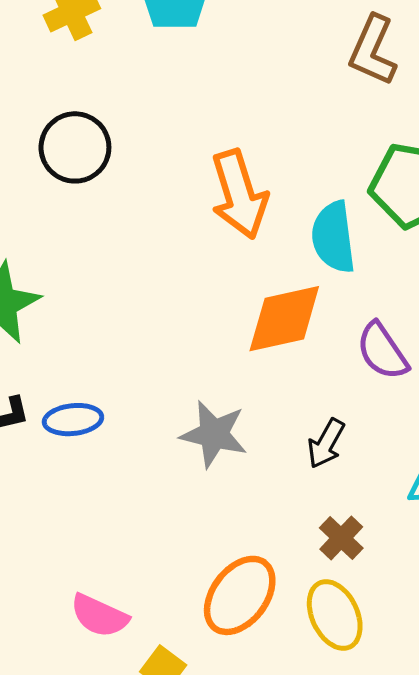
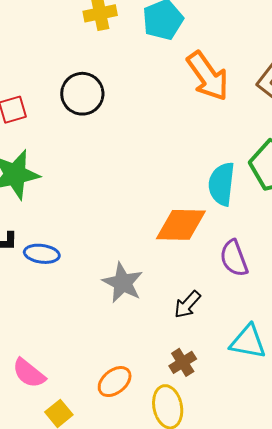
orange arrow: (239, 194) -> (208, 76), moved, turned -32
orange ellipse: (240, 595) -> (115, 382), size x0.7

